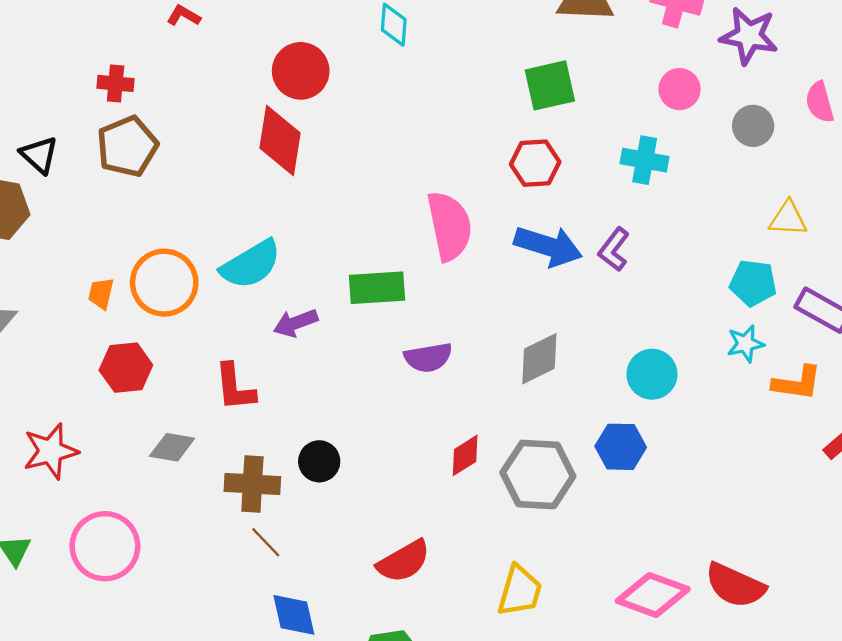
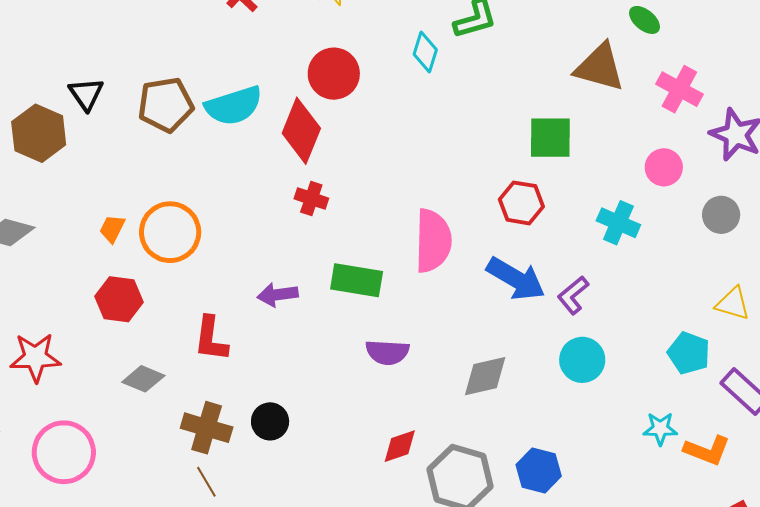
red cross: (116, 83) -> (311, 198), moved
cyan semicircle: (251, 264) -> (234, 106), moved
cyan star: (745, 344) -> (660, 429), moved
cyan circle: (652, 374) -> (582, 360), moved

